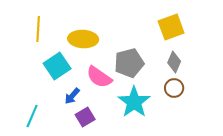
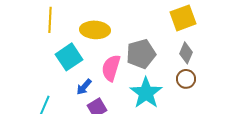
pink semicircle: (99, 77) -> (111, 68), turned 72

